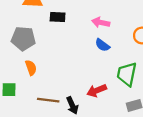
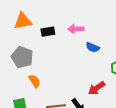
pink arrow: (101, 22) -> (76, 29), moved
gray pentagon: (23, 39) -> (22, 57), turned 30

